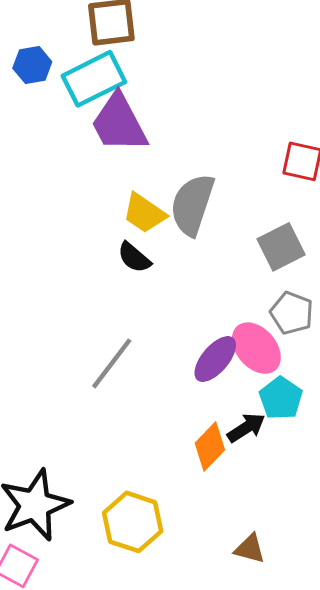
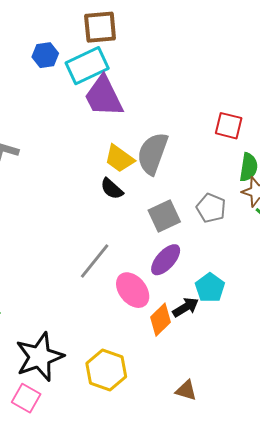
gray square: (281, 247) -> (164, 216), moved
gray pentagon: (292, 313) -> (211, 208), moved
pink ellipse: (256, 348) -> (133, 290), moved

